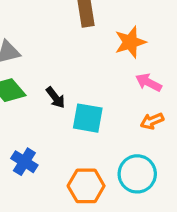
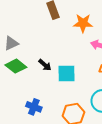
orange star: (130, 42) -> (83, 23), turned 30

